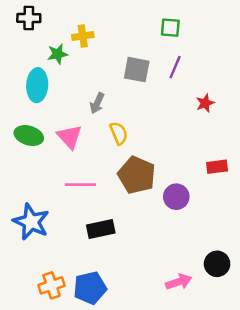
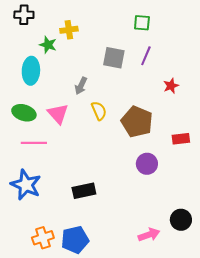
green star: (58, 54) -> (48, 45), turned 30
brown pentagon: (137, 175) -> (137, 122), moved
pink line: (80, 185) -> (34, 143), moved

